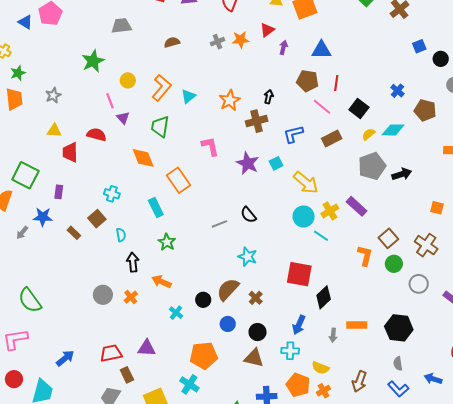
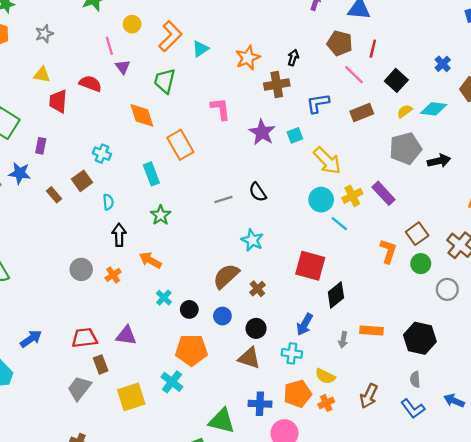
black circle: (203, 300) -> (189, 309), moved
orange pentagon: (298, 385) -> (297, 394), turned 30

